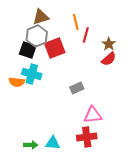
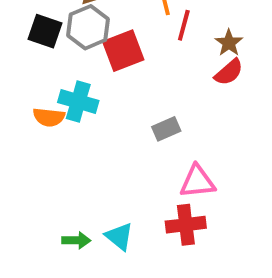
black square: (28, 50) -> (45, 31), moved
cyan triangle: (53, 143) -> (119, 236), turned 35

